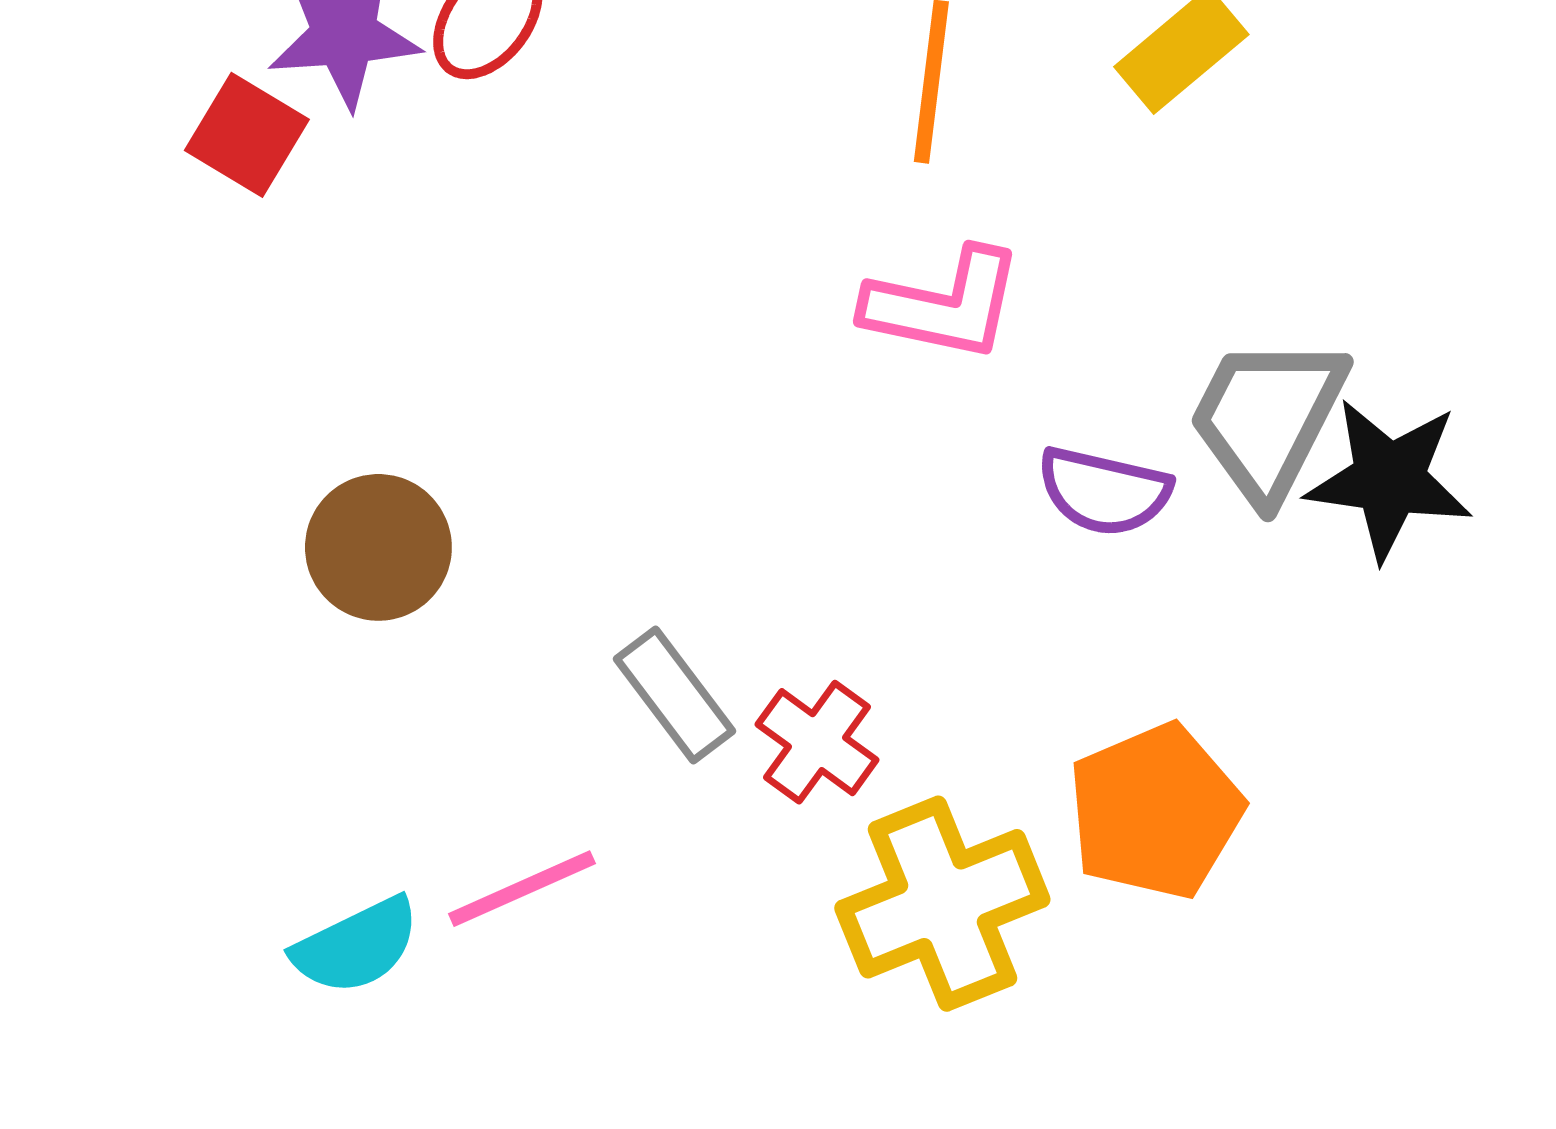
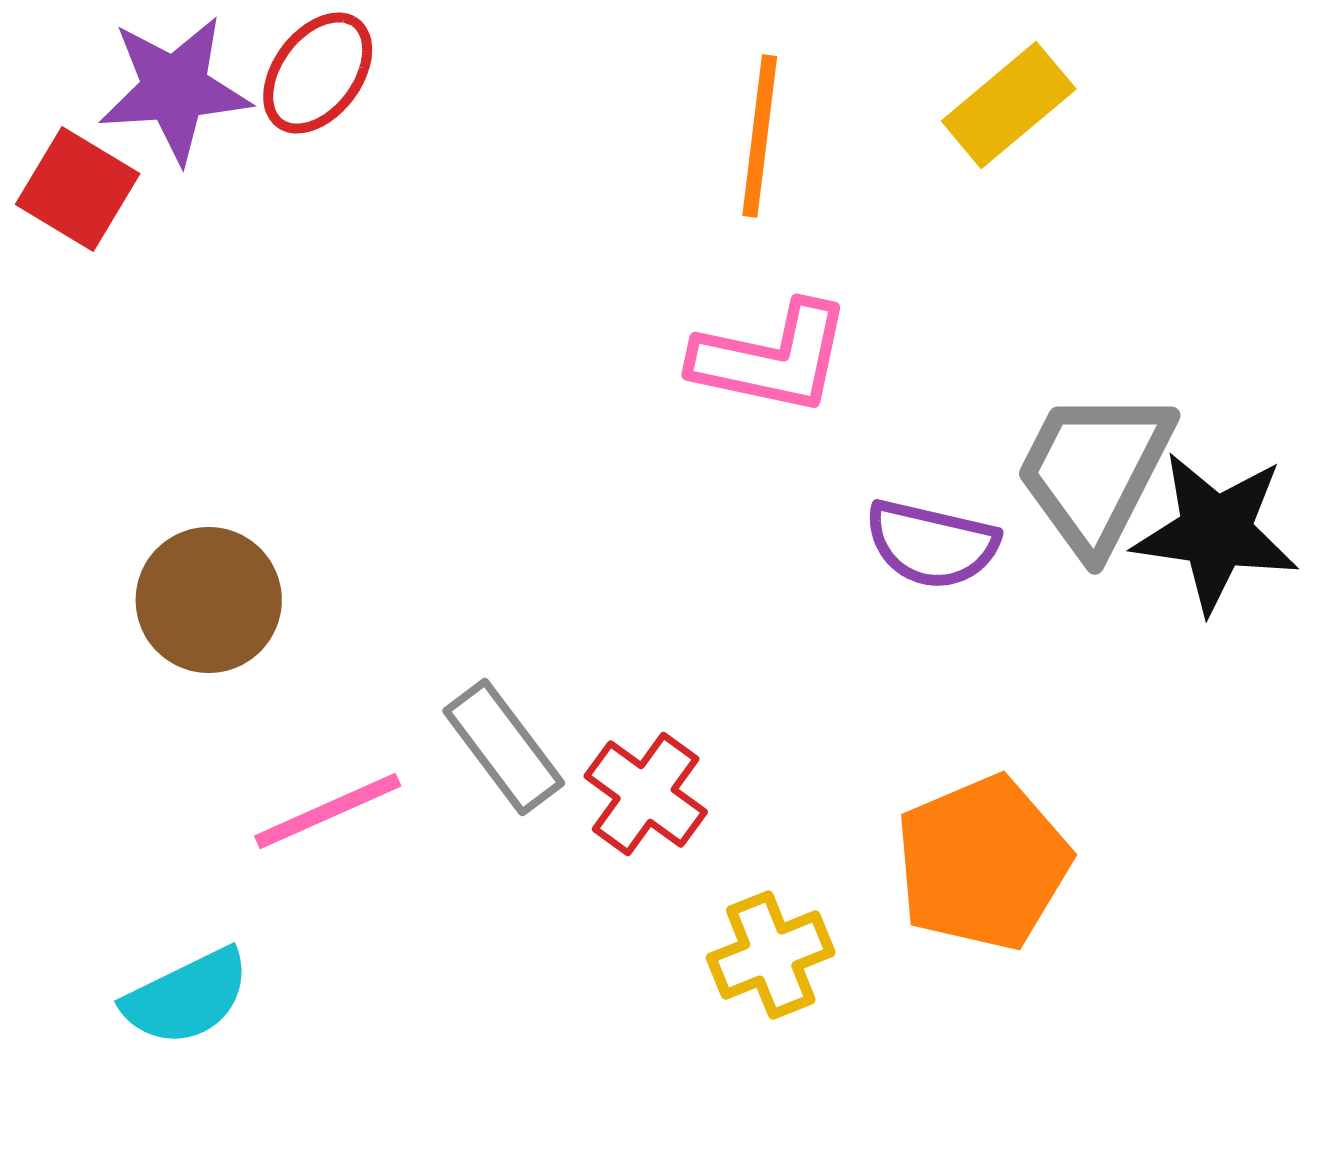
pink line: (522, 889) -> (328, 811), moved
yellow cross: (942, 904) -> (771, 955), size x0.6

